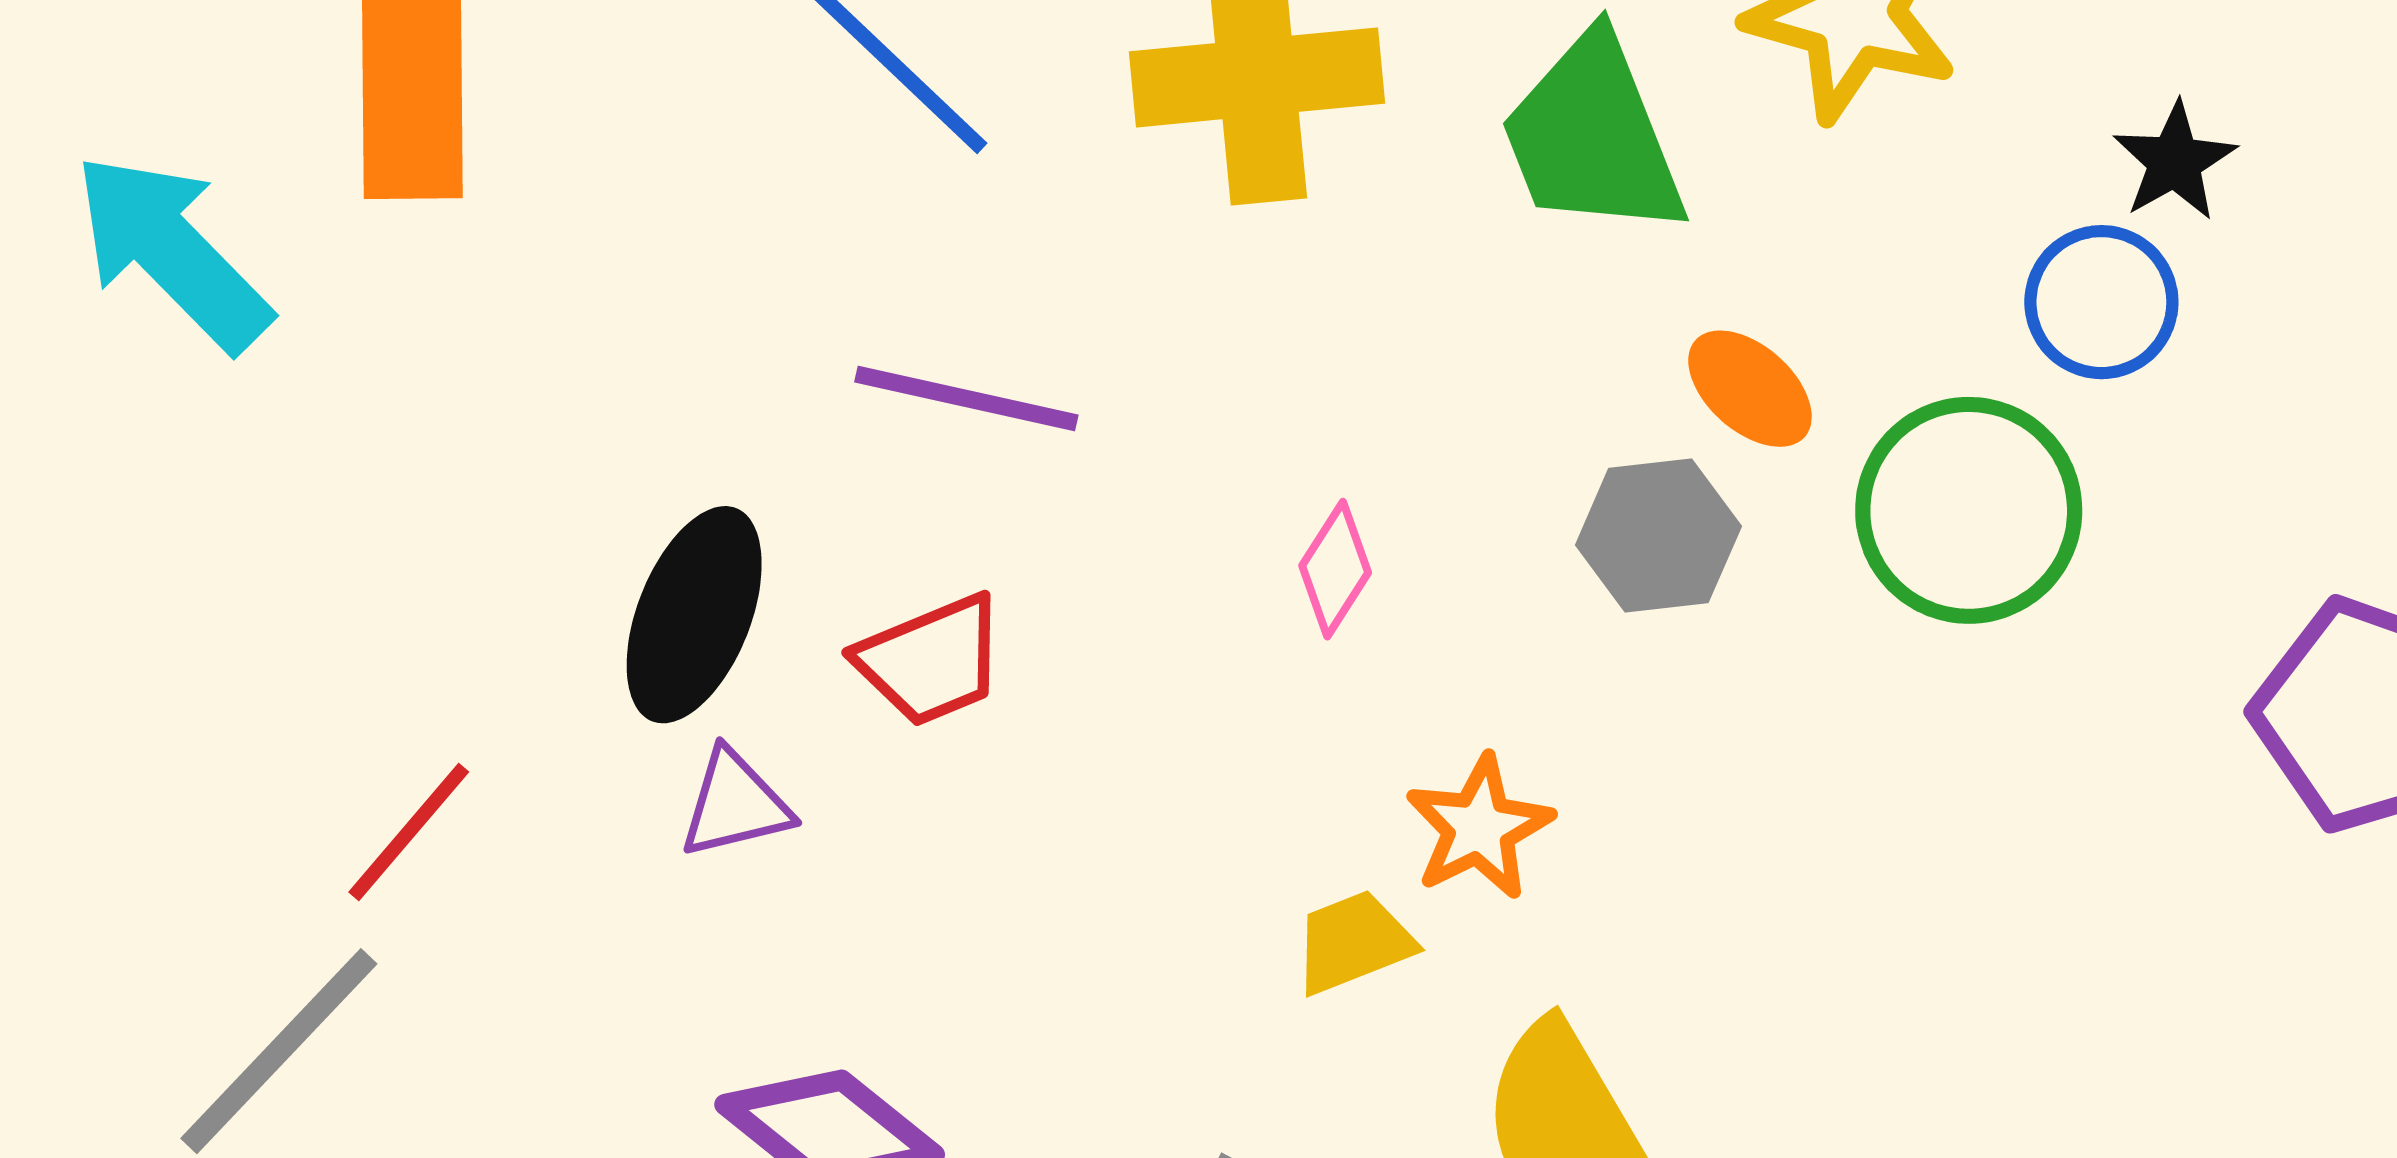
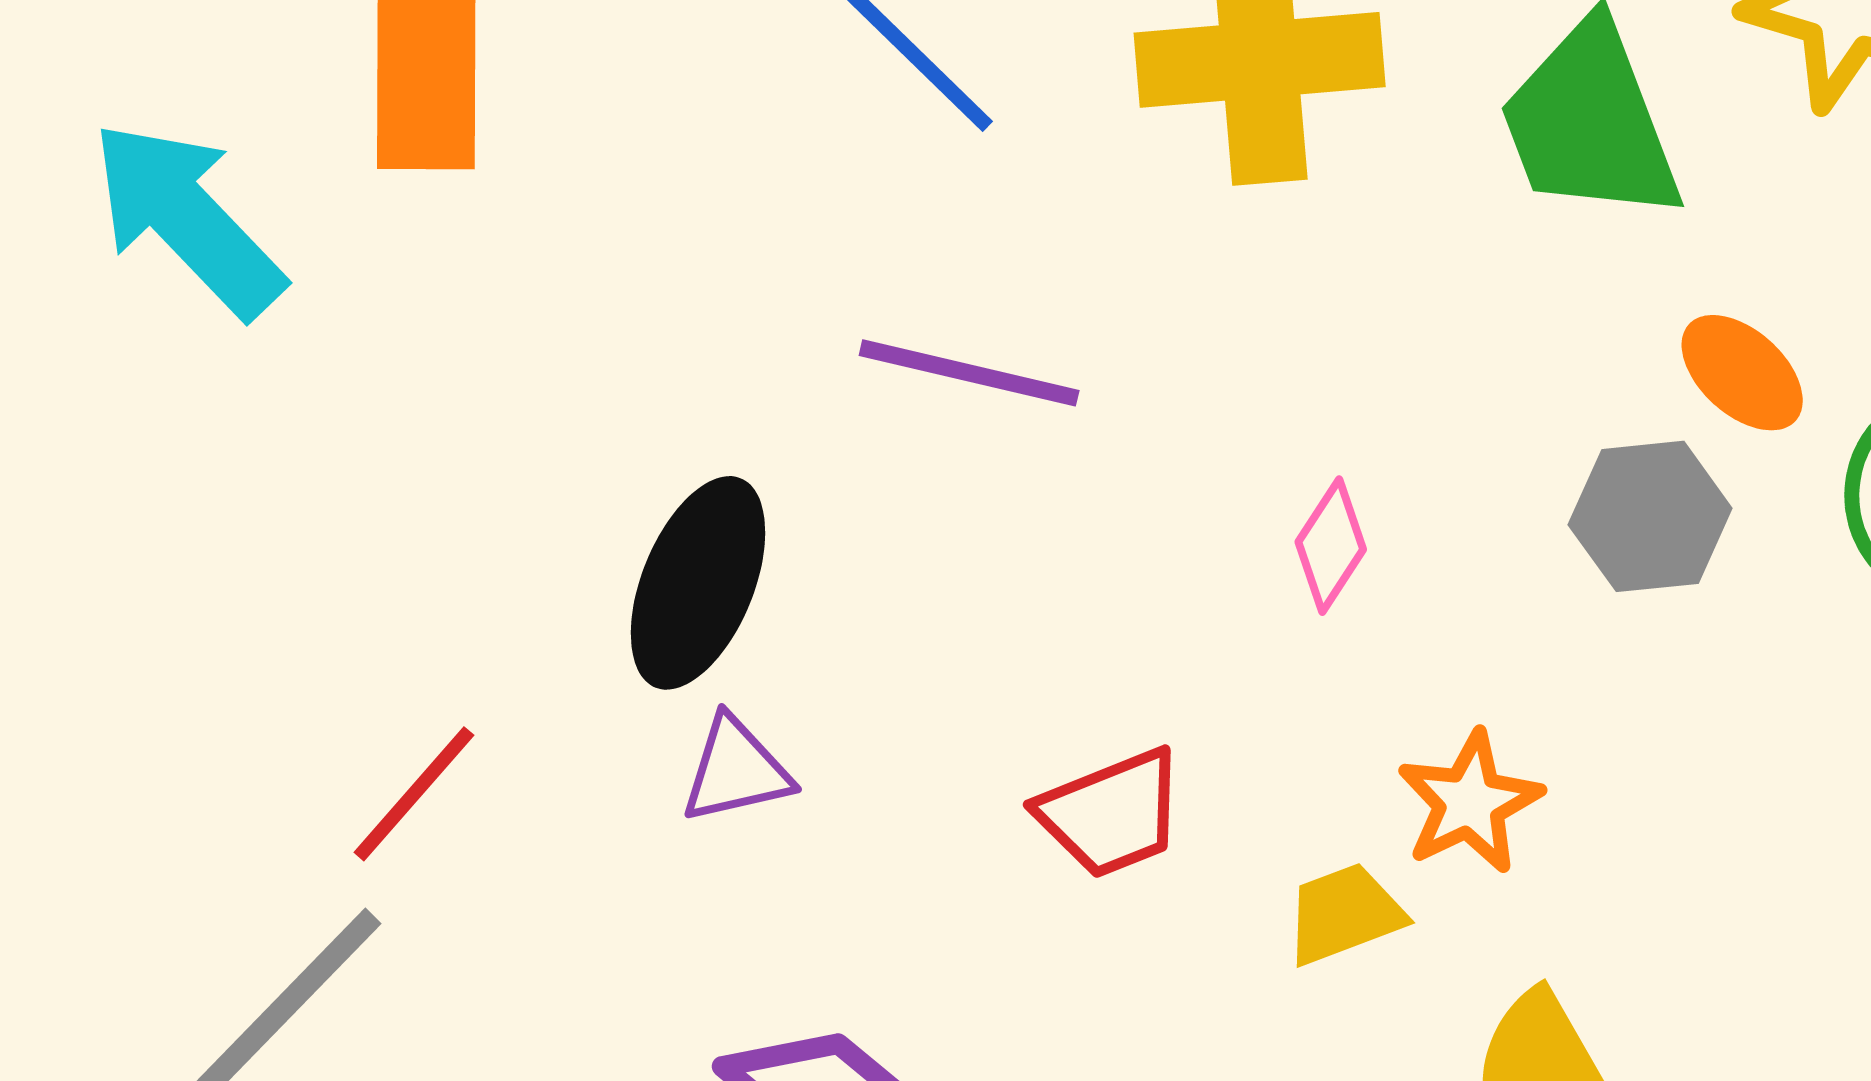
red trapezoid: (931, 660) -> (1111, 813), moved

